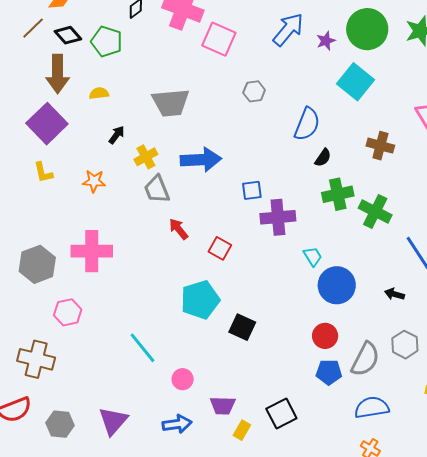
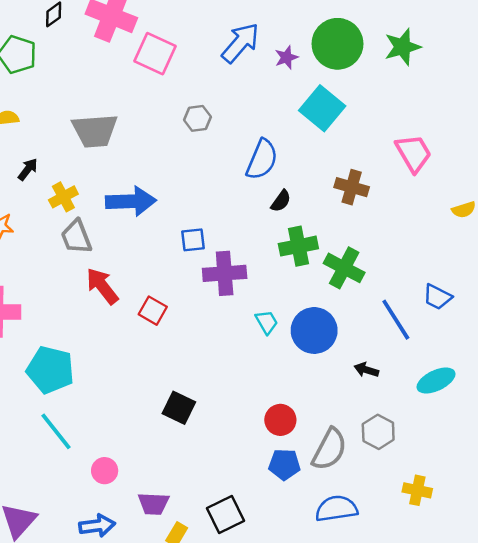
red arrow: (179, 229) -> (102, 286), size x1.4
blue circle: (337, 285) -> (314, 330), moved
cyan pentagon: (200, 300) -> (50, 370), moved, turned 30

